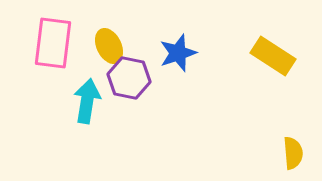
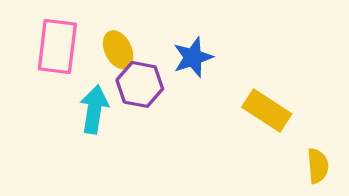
yellow rectangle: (273, 56) -> (267, 110), moved

